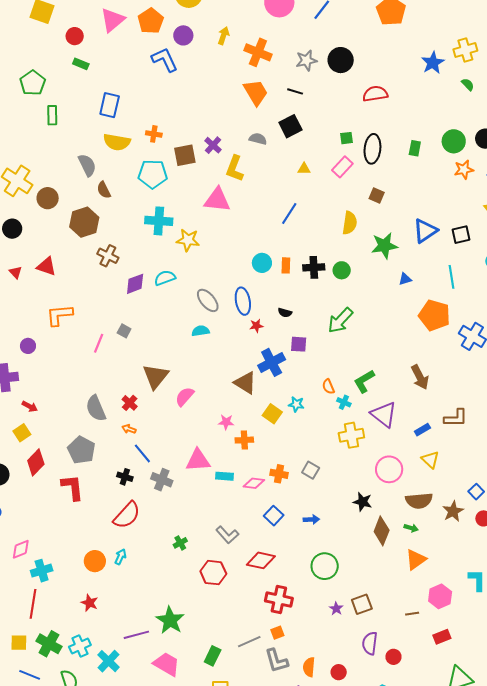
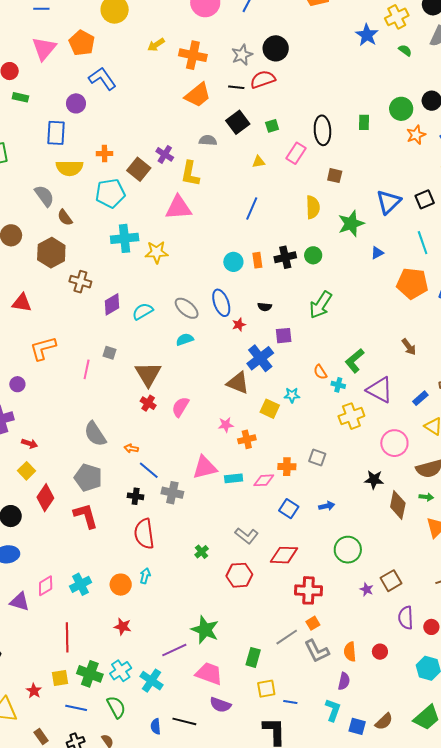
purple circle: (183, 35) -> (76, 103), moved
yellow arrow: (223, 36) -> (156, 45), turned -132
orange trapezoid: (256, 92) -> (198, 95), turned 92
red semicircle: (375, 94) -> (263, 79), moved
green square: (346, 138) -> (272, 126), moved
brown square: (185, 155) -> (139, 169), turned -30
cyan semicircle: (165, 278) -> (143, 311), moved
brown triangle: (156, 376) -> (148, 374), moved
brown arrow: (420, 377) -> (409, 347), size x0.7
red cross: (130, 403) -> (148, 403), moved
red semicircle: (127, 515) -> (144, 534), turned 140
cyan cross: (42, 571) -> (81, 584), moved

